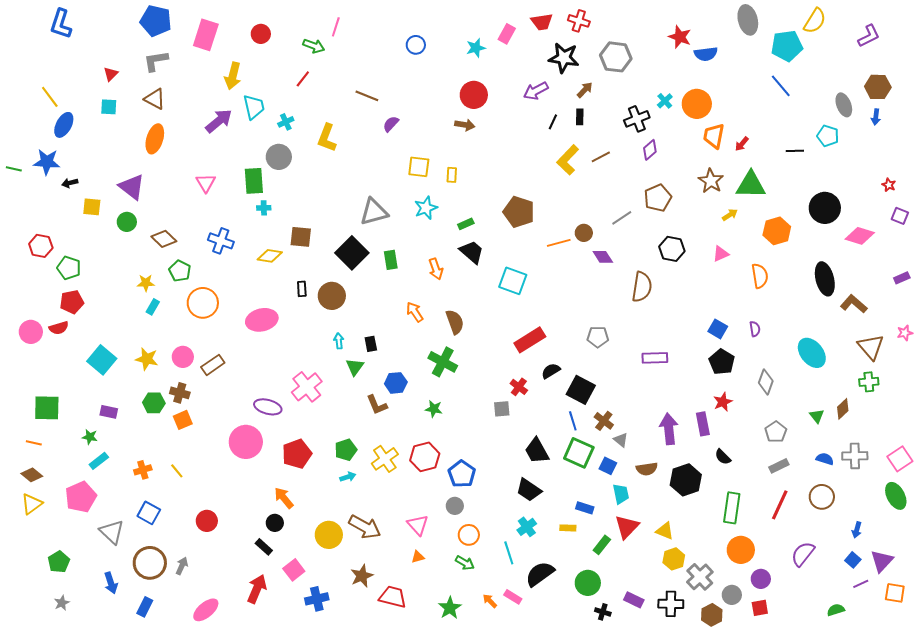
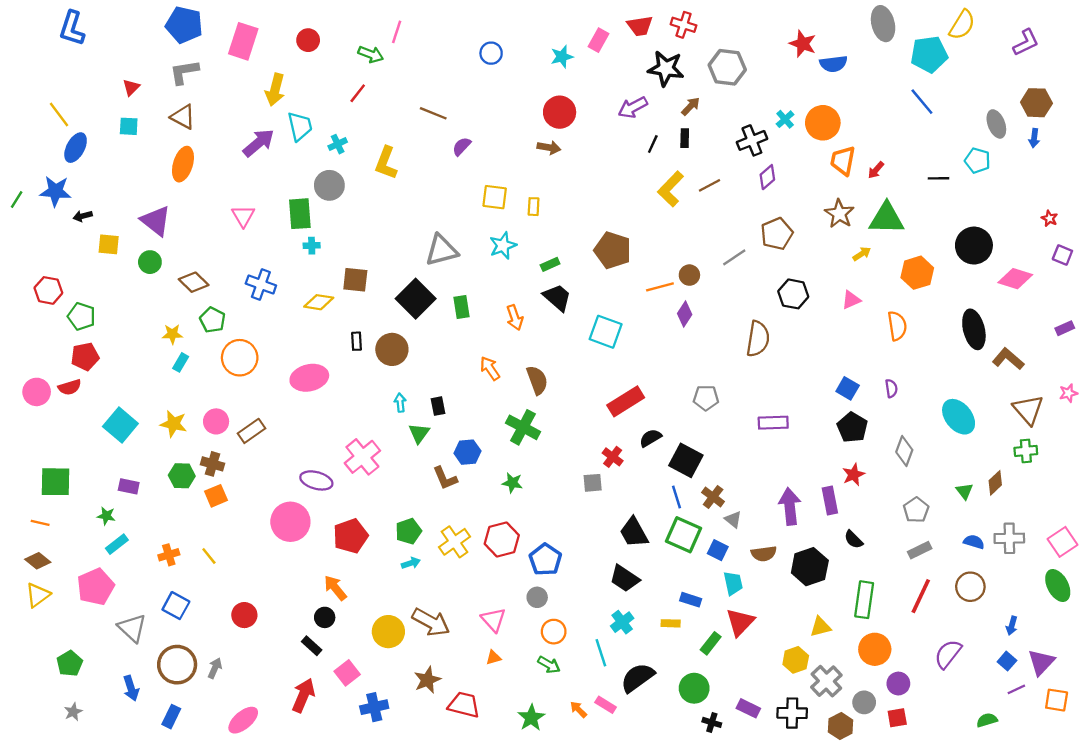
green line: (14, 169) -> (17, 200), turned -70
purple diamond: (603, 257) -> (685, 314), moved, turned 65
yellow triangle: (665, 531) -> (820, 627), moved, turned -36

